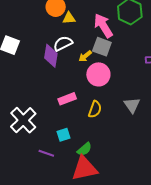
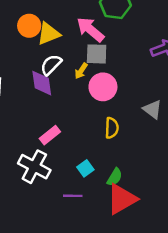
yellow triangle: (69, 18) -> (49, 34), size x1.5
pink rectangle: (67, 99) -> (50, 135), moved

